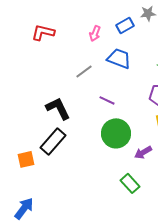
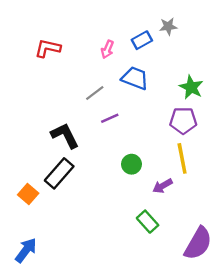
purple line: (107, 100) -> (110, 118), moved, turned -49
green circle: (116, 133) -> (132, 164), size x0.6
orange square: (26, 159) -> (28, 194), turned -36

